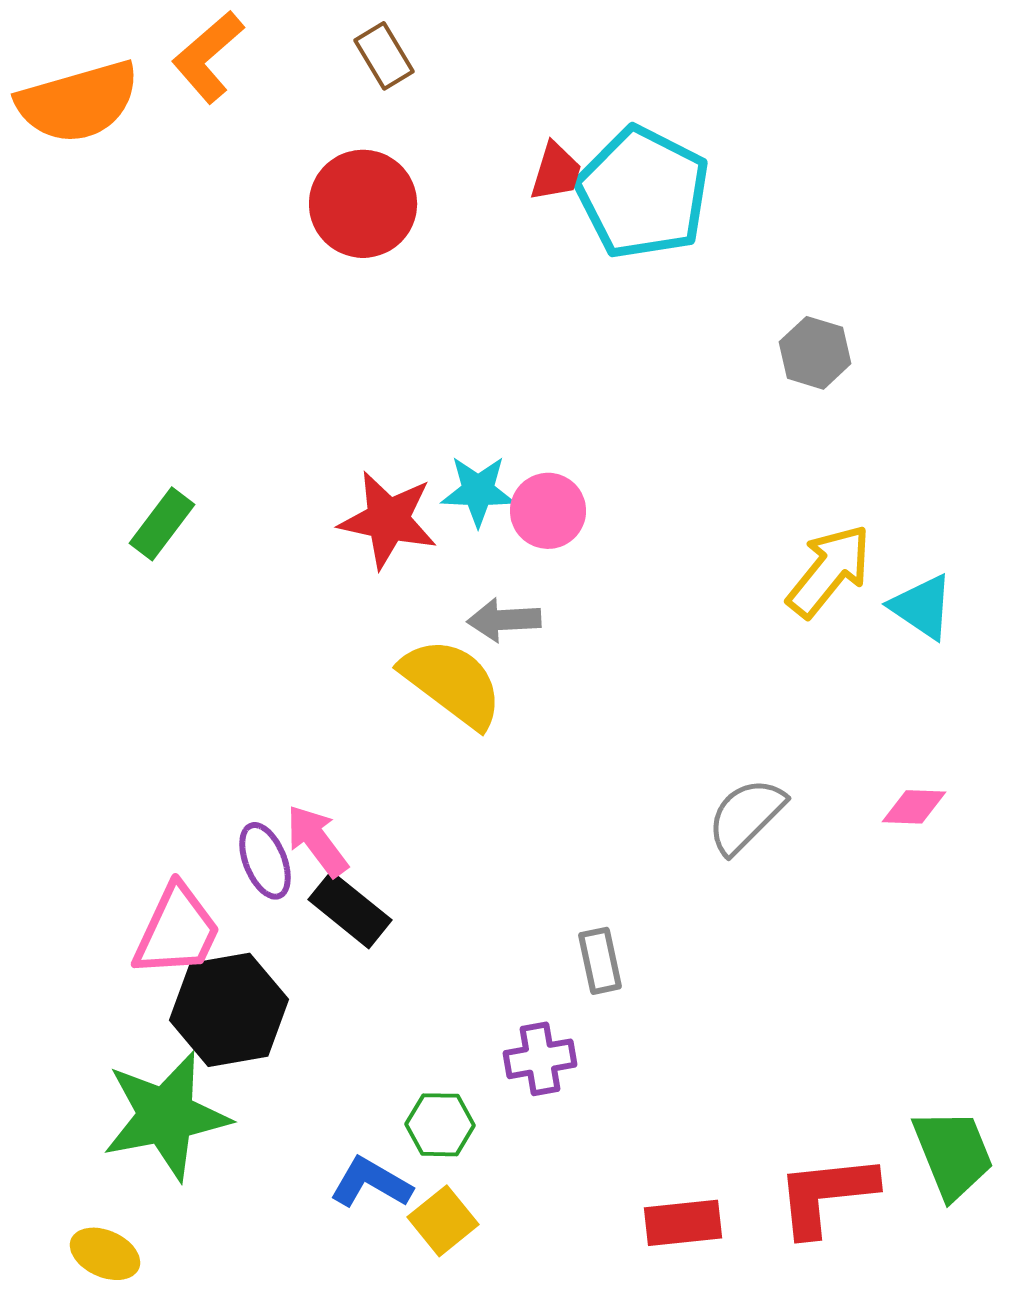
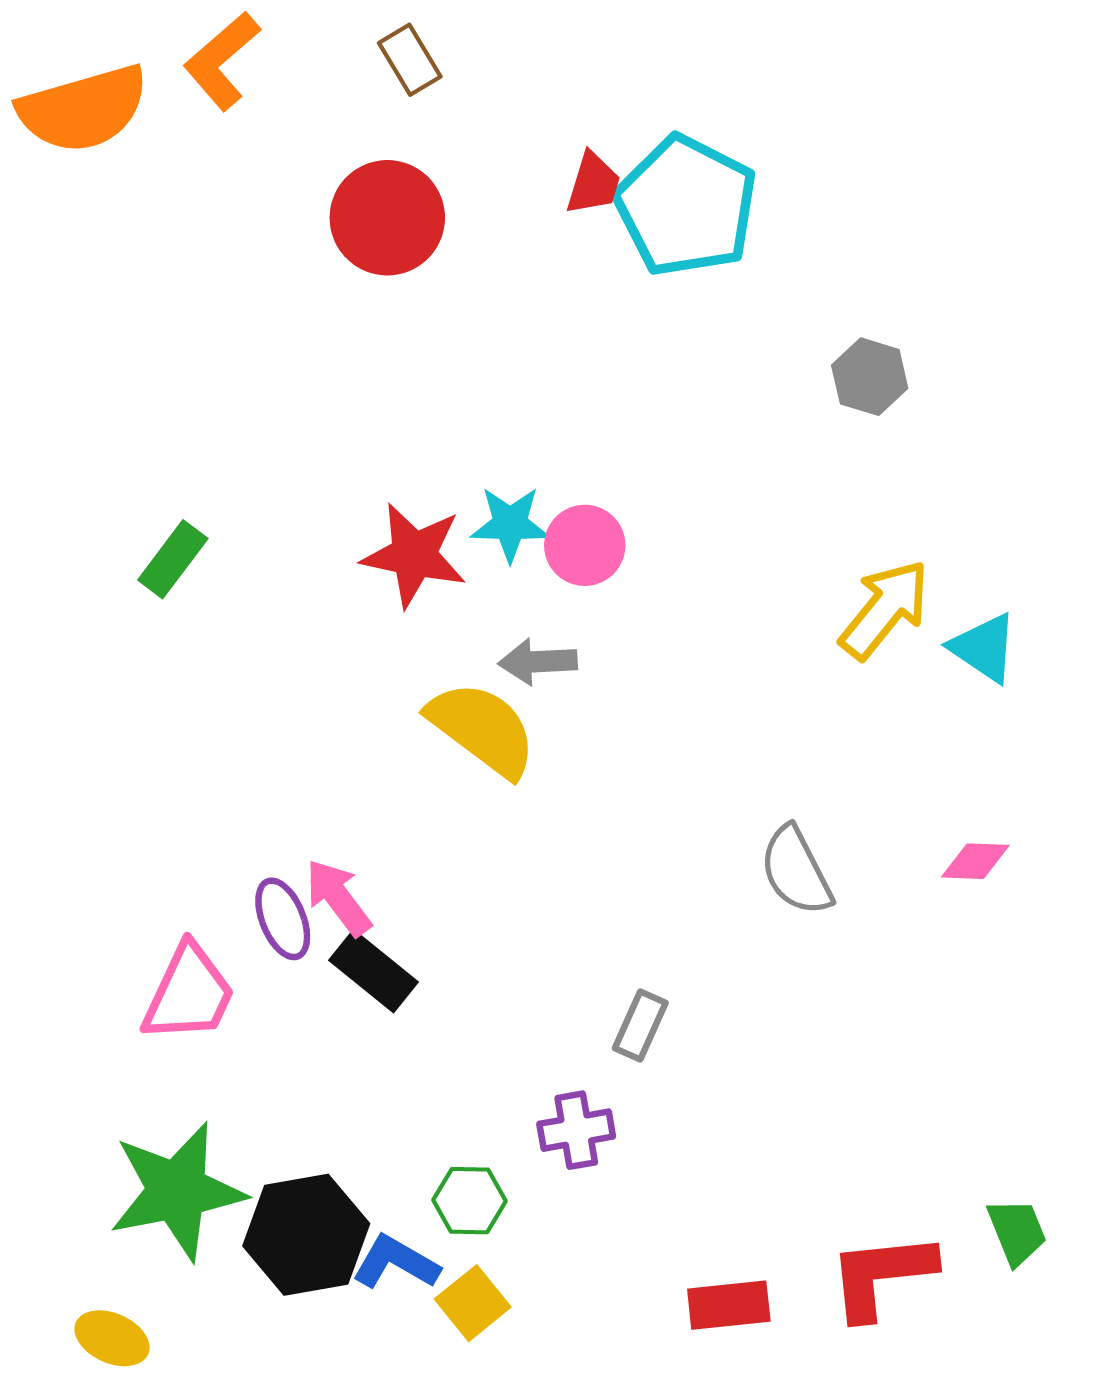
gray semicircle: (746, 816) -> (796, 871), turned -72
gray rectangle: (600, 961) -> (640, 1026), turned 36
black hexagon: (229, 1010) -> (306, 1235), moved
green trapezoid: (953, 1154) -> (1017, 1232), size x0.7

